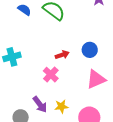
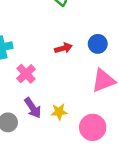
pink cross: (51, 75) -> (26, 74), moved

